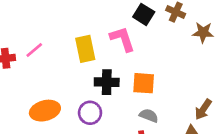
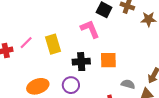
yellow rectangle: (85, 49) -> (53, 44), moved
gray semicircle: (149, 116) -> (128, 84), moved

